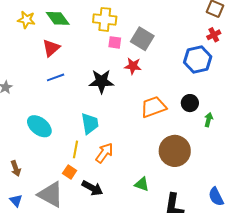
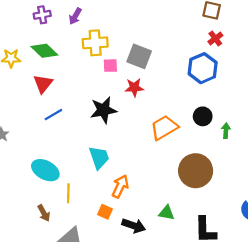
yellow line: (76, 149) -> (68, 193), moved
brown arrow: (16, 168) -> (44, 213), moved
orange square: (70, 172) -> (105, 212), moved
black arrow: (92, 188) -> (134, 226), moved

